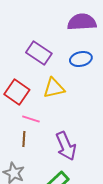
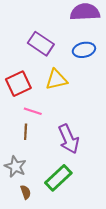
red square: (17, 92) -> (18, 84), turned 30

